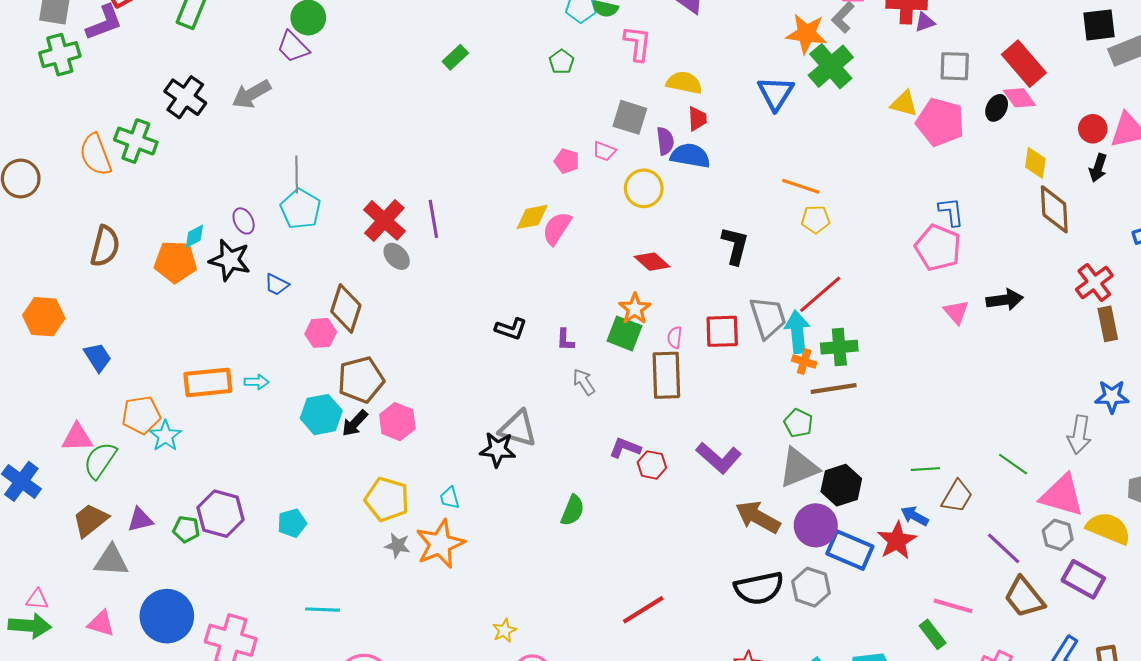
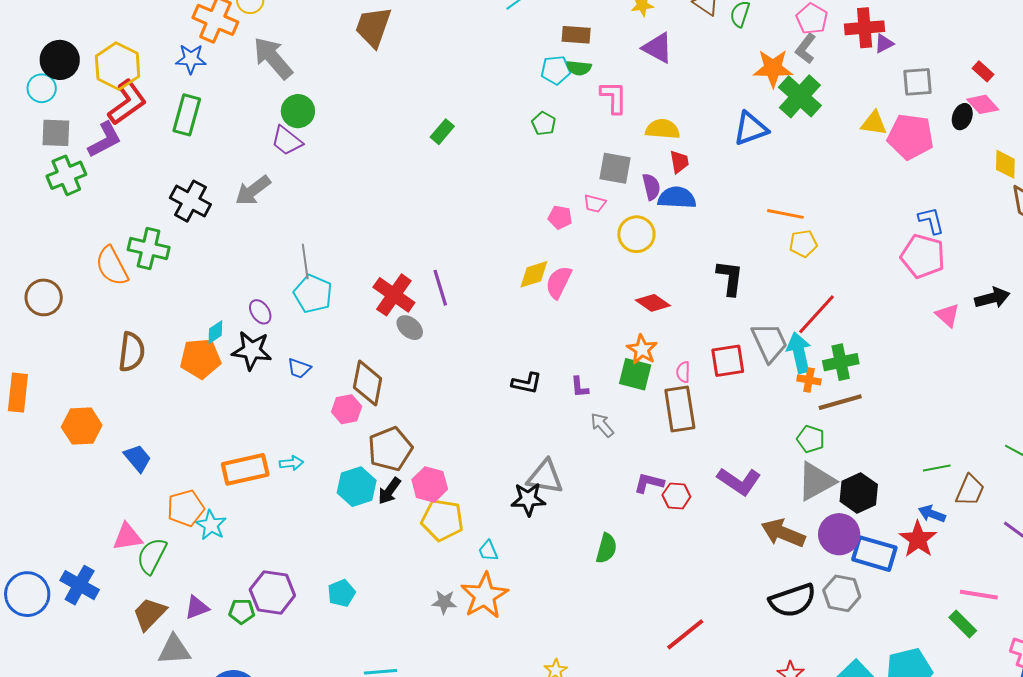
red rectangle: (1024, 64) -> (983, 71), size x0.5
blue triangle: (776, 93) -> (751, 129), turned 45
yellow pentagon: (387, 499) -> (442, 520), moved

